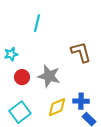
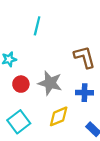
blue cross: (81, 101) -> (85, 93), moved

